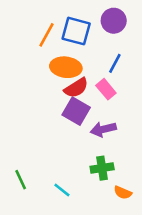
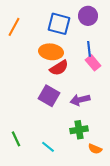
orange line: (46, 35) -> (14, 27), moved
blue line: (115, 63) -> (89, 49), turned -35
pink rectangle: (106, 89) -> (93, 63), moved
purple square: (76, 111) -> (49, 96), moved

